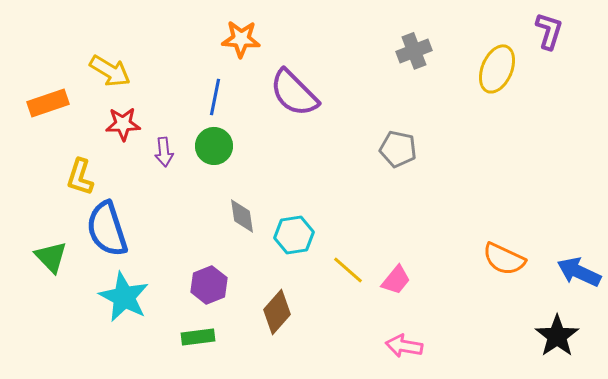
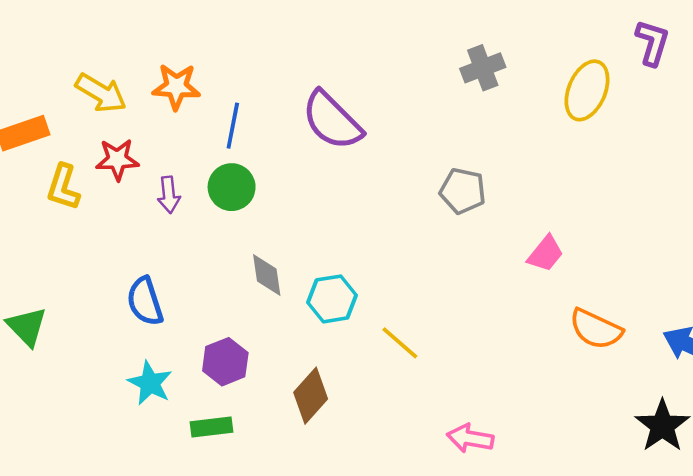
orange star: (241, 39) -> (176, 87), moved
yellow L-shape: (80, 177) -> (63, 187), moved
blue semicircle: (107, 229) -> (145, 301), moved, size x0.7
pink trapezoid: (396, 280) -> (546, 254), moved
cyan star: (124, 297) -> (150, 383), moved, size x0.7

